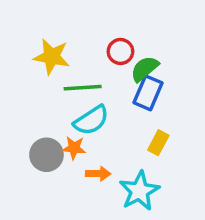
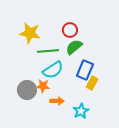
green semicircle: (145, 69) -> (74, 47), moved
blue rectangle: (148, 93) -> (85, 70), moved
cyan star: (139, 191) -> (81, 111), size x0.7

